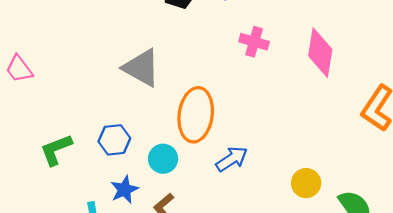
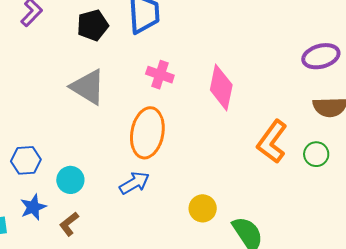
gray triangle: (142, 68) -> (88, 87), moved
orange ellipse: (196, 115) -> (147, 133), moved

